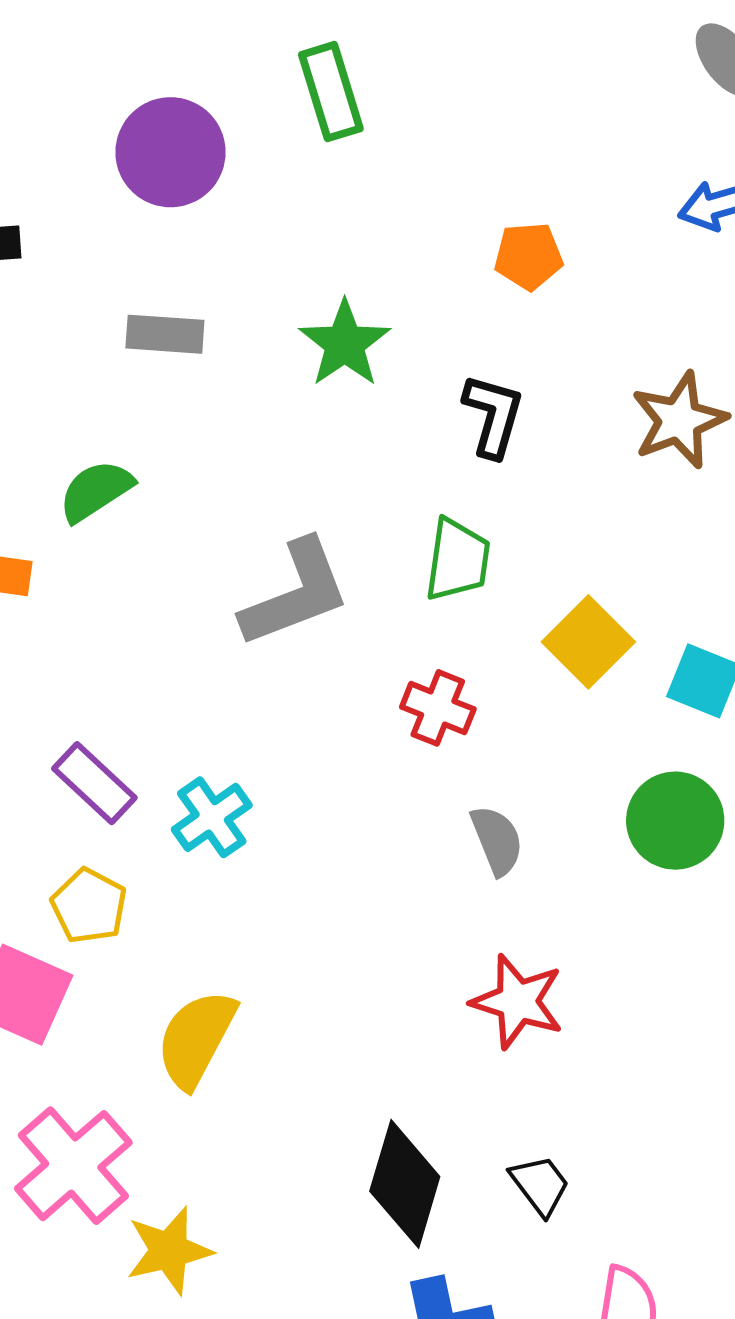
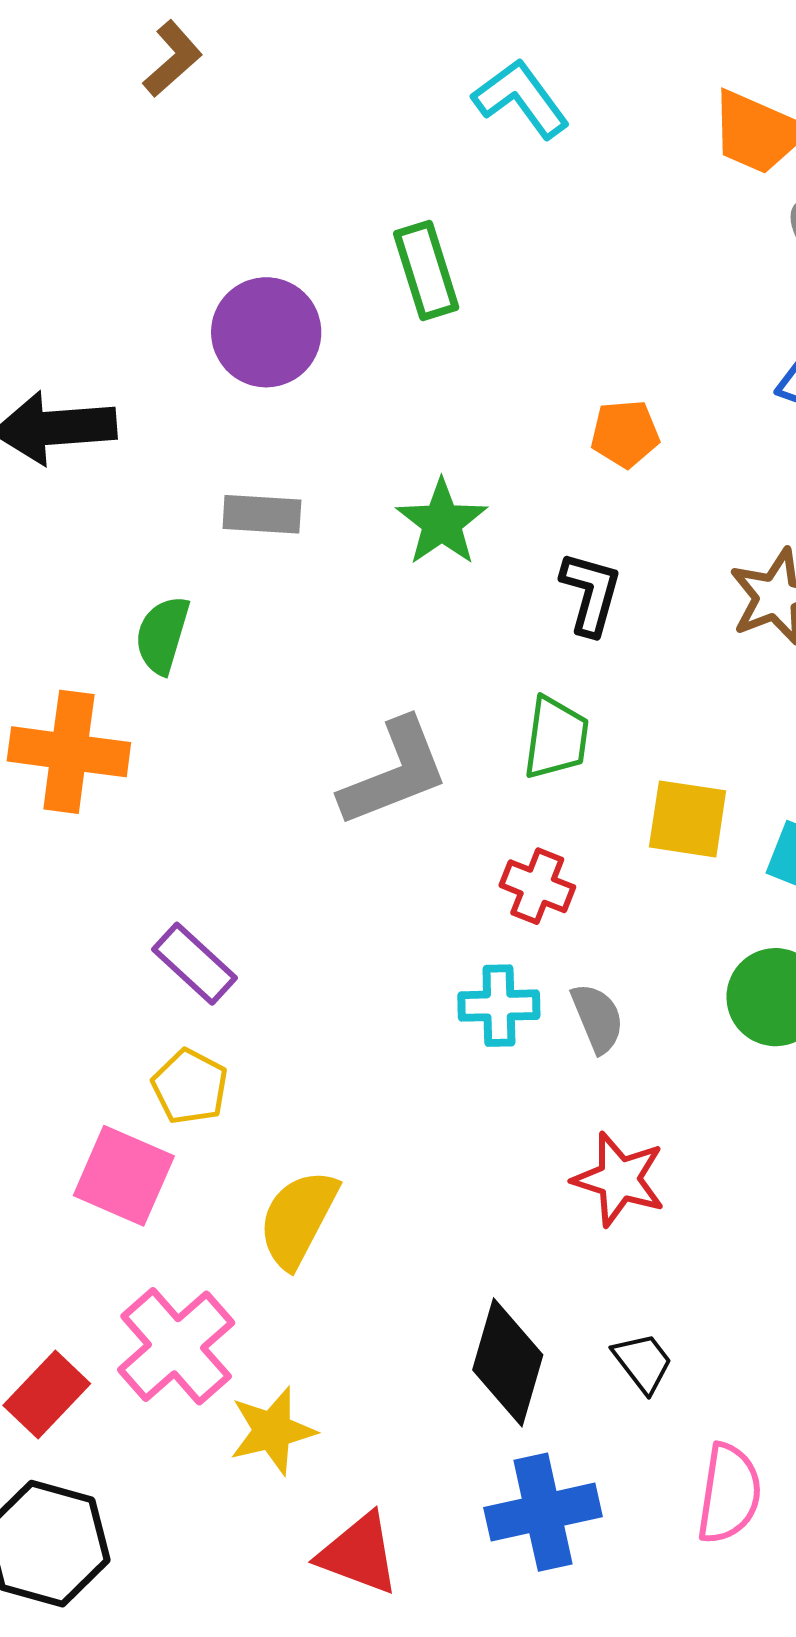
green semicircle: (96, 491) -> (162, 635), moved, turned -40
yellow square: (588, 642) -> (688, 819), turned -36
cyan cross: (212, 817) -> (499, 1006), moved, turned 34

